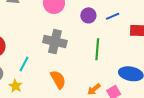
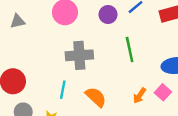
cyan line: (24, 64) -> (63, 90), moved

